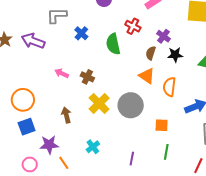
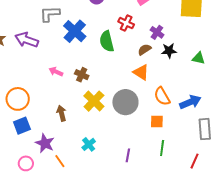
blue cross: (81, 33) -> (75, 31), size x1.6
brown semicircle: (151, 53) -> (144, 50), turned 40
orange semicircle: (169, 87) -> (162, 96), moved, turned -36
purple star: (49, 145) -> (45, 143), turned 30

